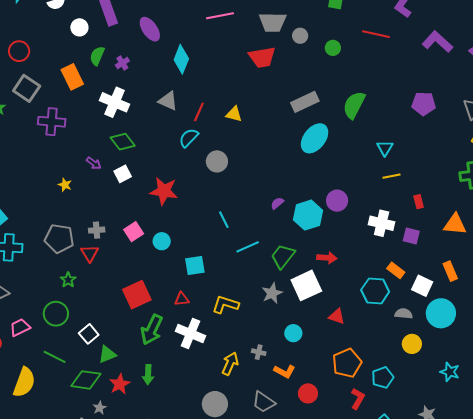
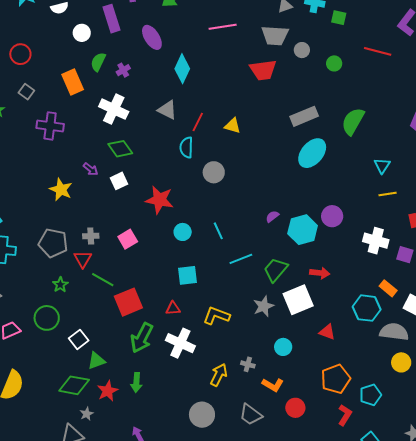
gray square: (27, 88) -> (26, 92), size x0.6
cyan semicircle: (189, 138) -> (186, 147), turned -45
yellow star: (65, 185) -> (61, 190), size x1.6
cyan circle: (162, 241) -> (183, 232), moved
gray semicircle: (404, 314) -> (394, 332), size x1.6
green line: (55, 357) -> (103, 280), moved

